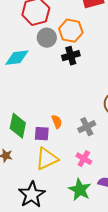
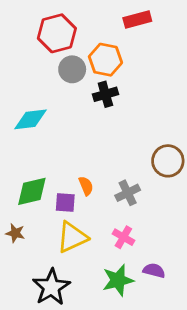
cyan diamond: (17, 58) -> (31, 119), moved
green diamond: (18, 126) -> (32, 191), turned 65
green star: (80, 190) -> (118, 280), turned 30

